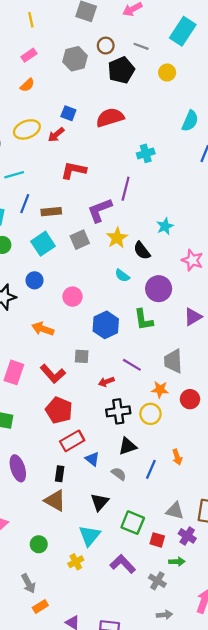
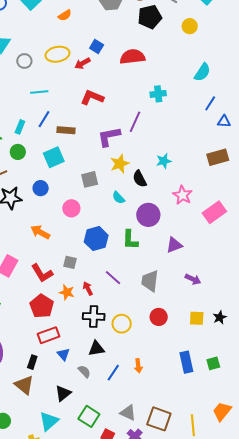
gray square: (80, 240) -> (90, 179), moved
red arrow: (106, 382) -> (88, 288), turned 72
orange star: (160, 390) -> (67, 292), moved

